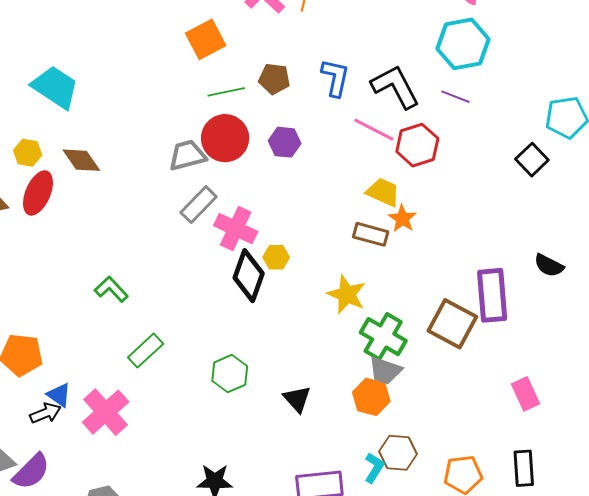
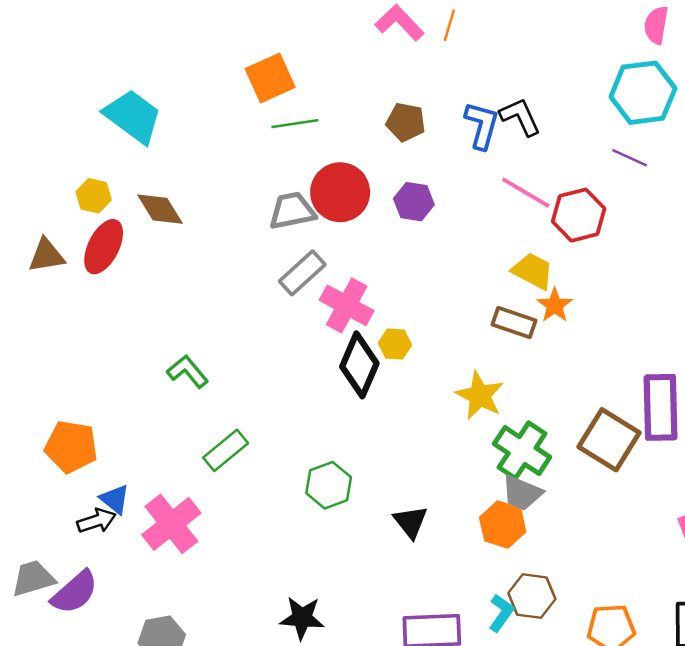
orange square: (206, 39) -> (270, 78), moved
black L-shape: (395, 87) -> (520, 117), moved, size x0.7
green line: (226, 92) -> (295, 124), moved

